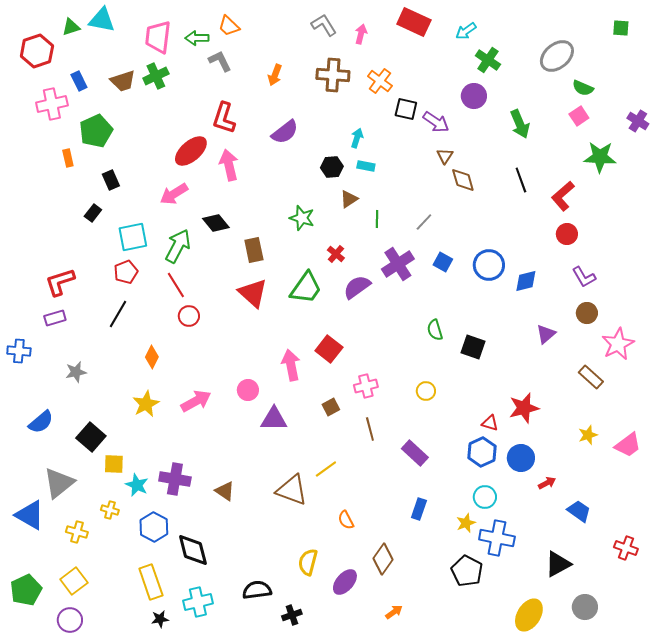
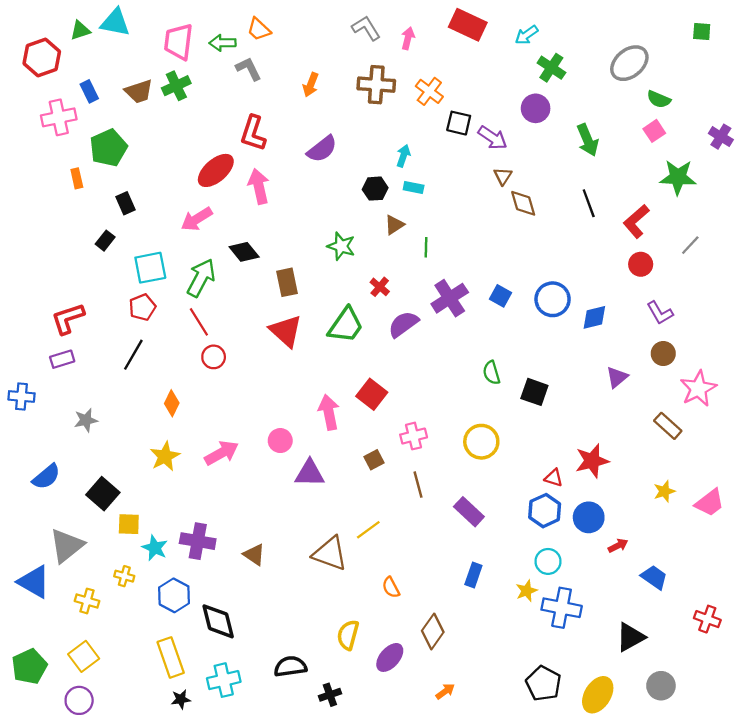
gray line: (424, 222) -> (690, 245), moved
yellow circle: (426, 391) -> (481, 442), size x1.6
black pentagon: (467, 571) -> (543, 683), moved

